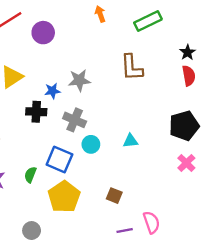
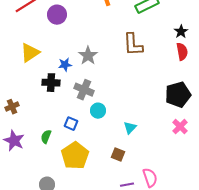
gray star: (79, 80) -> (88, 56), turned -30
cyan triangle: (130, 141) -> (130, 128), moved, turned -40
blue square: (59, 160) -> (71, 124), size x0.6

